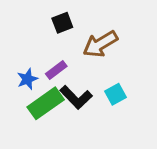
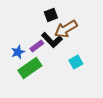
black square: (62, 23) -> (51, 15), moved
black L-shape: (76, 97) -> (52, 40), moved

